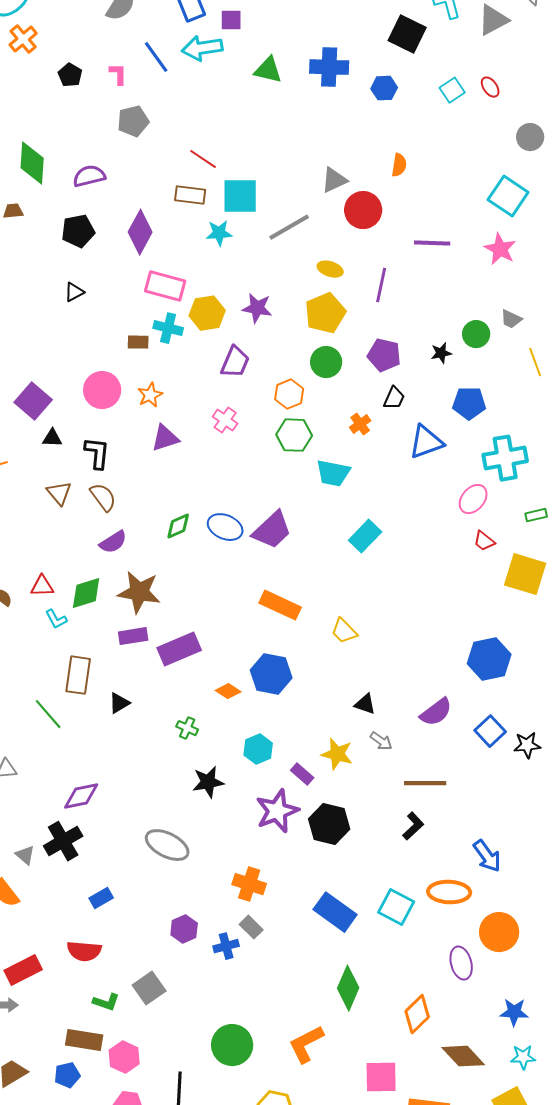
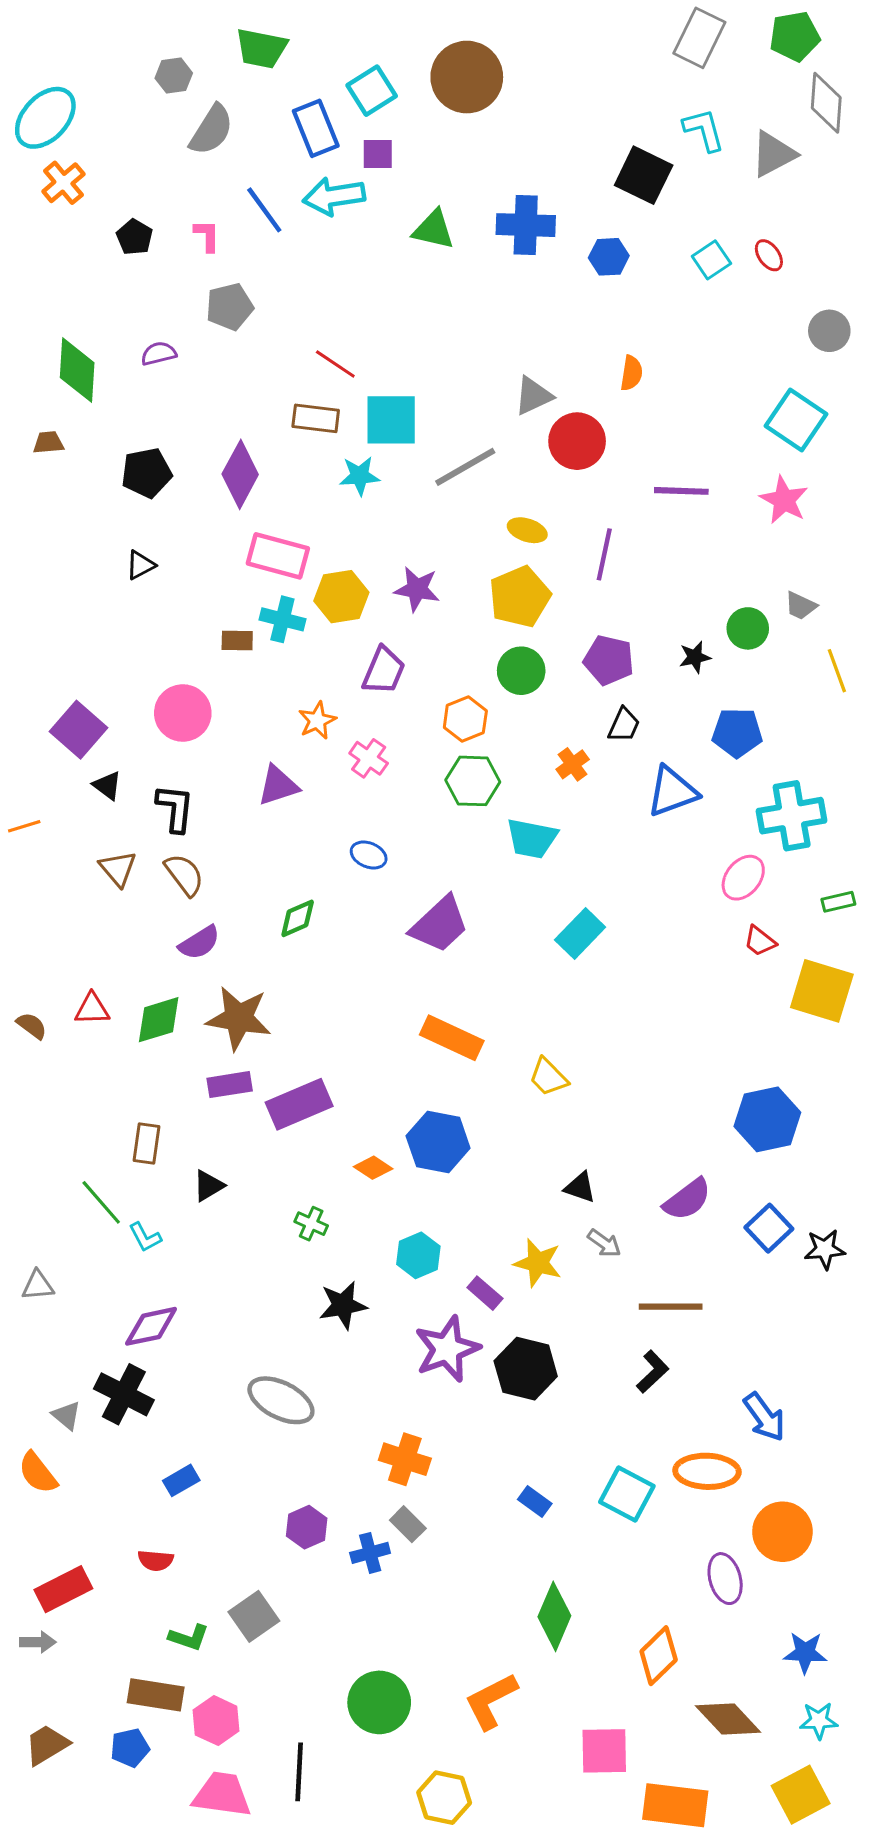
purple semicircle: (89, 176) -> (159, 353), moved, size x0.7
orange star: (150, 395) -> (317, 721), moved
black triangle: (52, 438) -> (107, 786), turned 35
blue ellipse: (225, 527) -> (369, 855), moved, size x0.7
cyan L-shape: (56, 619) -> (145, 1237), moved
brown rectangle: (78, 675) -> (147, 1144), size x0.7
black cross: (63, 841) -> (124, 1394), turned -33
blue rectangle: (335, 912) -> (535, 1502), size x0.5
red semicircle: (84, 951) -> (156, 1560), size x0.7

